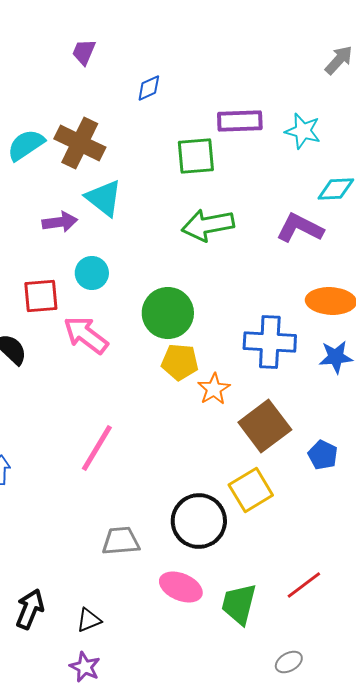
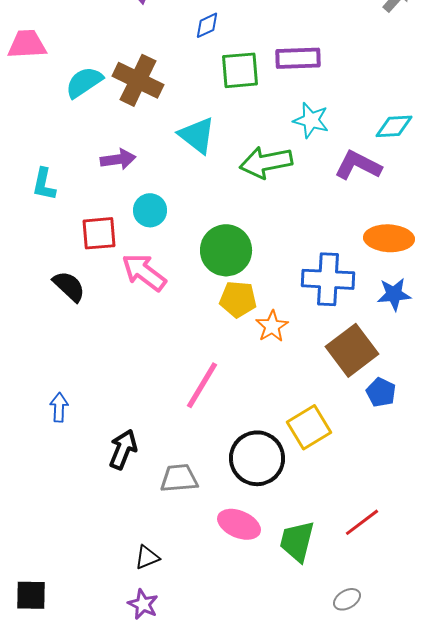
cyan star: (303, 131) -> (311, 120), moved
green square: (196, 156) -> (240, 70), moved
cyan triangle: (104, 198) -> (197, 135), moved
brown square: (265, 426) -> (352, 350), moved
pink line: (97, 448) -> (202, 385), moved
black arrow: (30, 609) -> (123, 449), moved

